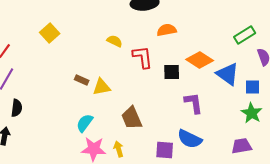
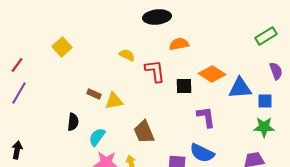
green rectangle: (245, 35) -> (266, 36), moved
blue triangle: (228, 74) -> (240, 88), turned -40
black semicircle: (17, 108) -> (73, 122), moved
green star: (252, 113) -> (264, 127), turned -30

